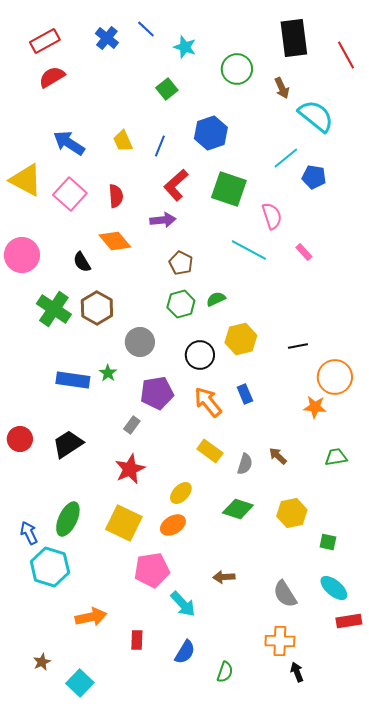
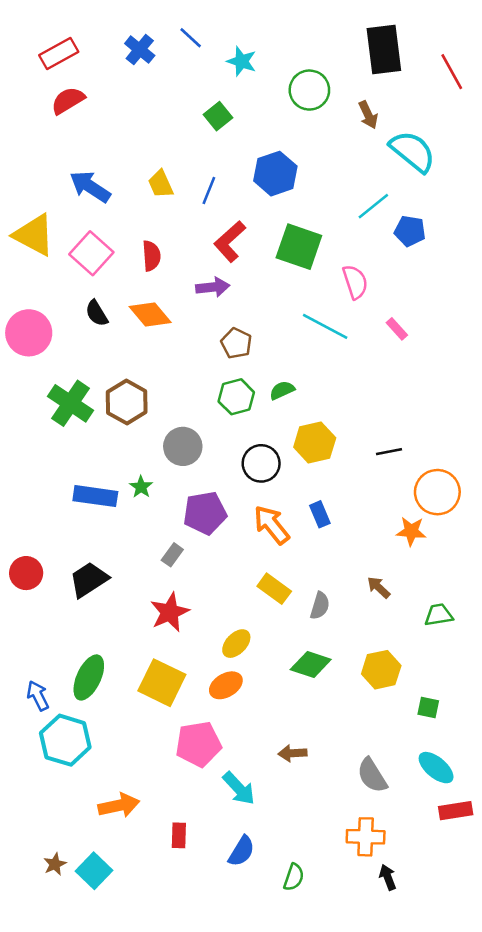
black semicircle: (82, 262) -> (97, 313), moved
brown arrow: (278, 456) -> (379, 587), moved
green trapezoid: (336, 457) -> (439, 615), moved
cyan square: (80, 683) -> (94, 871), moved

